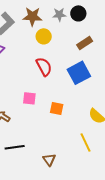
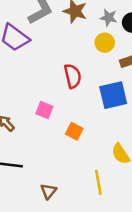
yellow circle: (44, 36) -> (105, 43), moved

